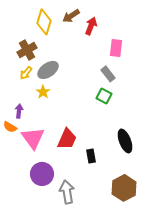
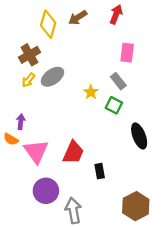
red arrow: (91, 26) -> (116, 14), moved
yellow star: (43, 92) -> (91, 92), moved
black ellipse: (125, 141) -> (139, 136), moved

